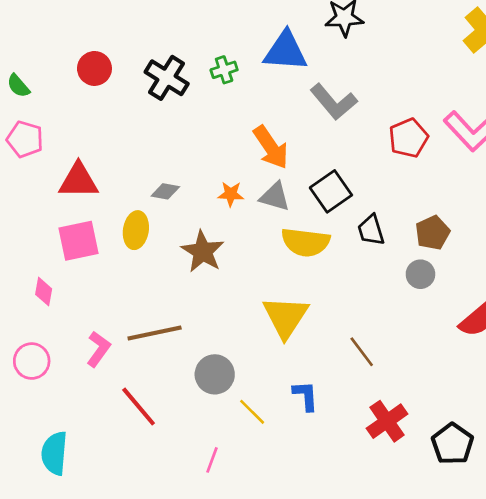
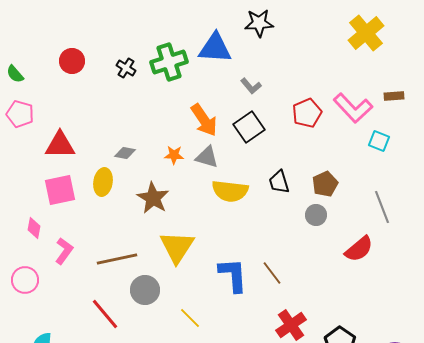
green cross: (224, 70) -> (169, 62), size x1.8
black cross: (167, 78) -> (126, 68), size x0.6
gray L-shape: (334, 102) -> (251, 86), size x0.6
black square: (331, 191) -> (249, 127), moved
yellow triangle: (286, 317) -> (177, 247), moved
pink L-shape: (98, 349) -> (64, 251), moved
gray circle: (215, 374) -> (145, 290), moved
blue L-shape: (306, 396) -> (233, 275), moved, size x1.5

